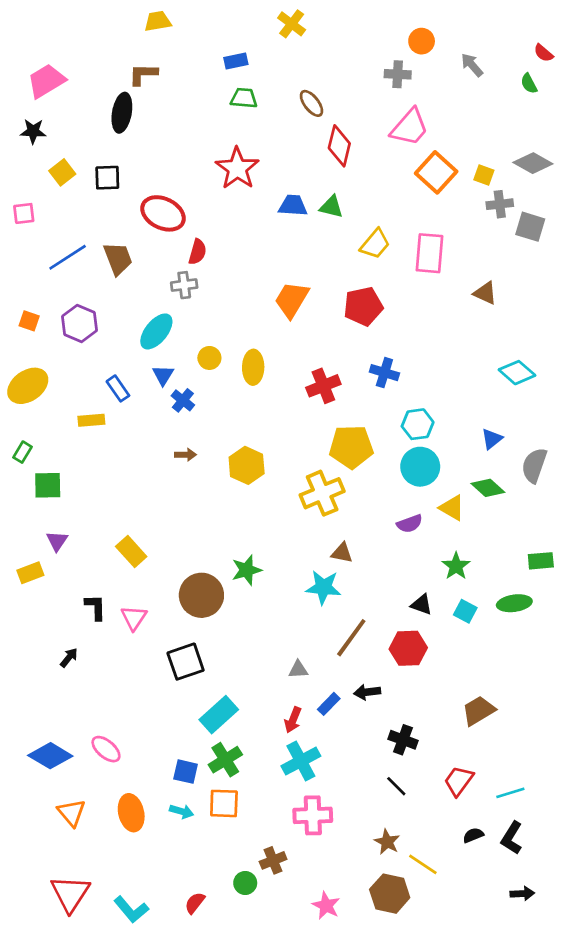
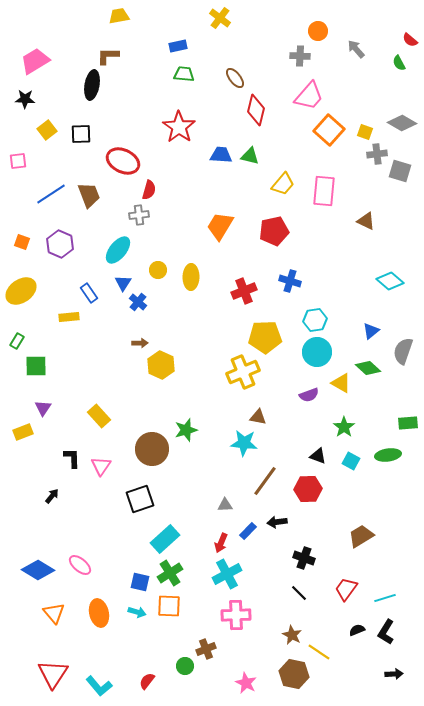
yellow hexagon: (247, 465) -> (161, 365), moved

